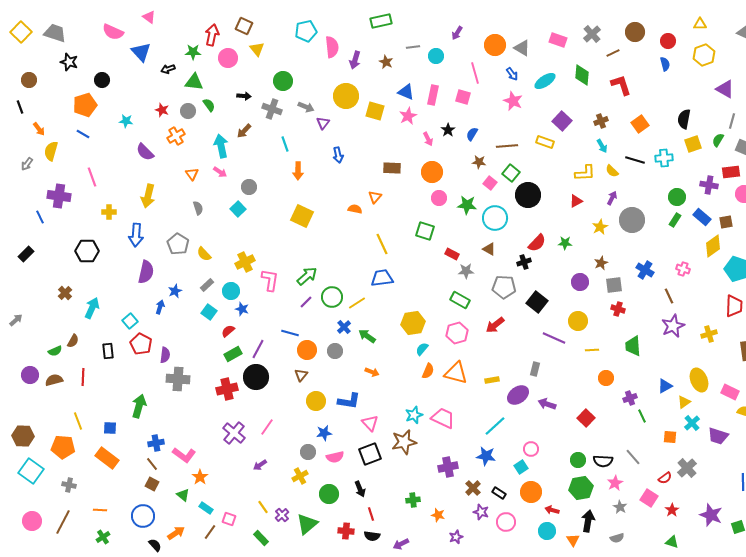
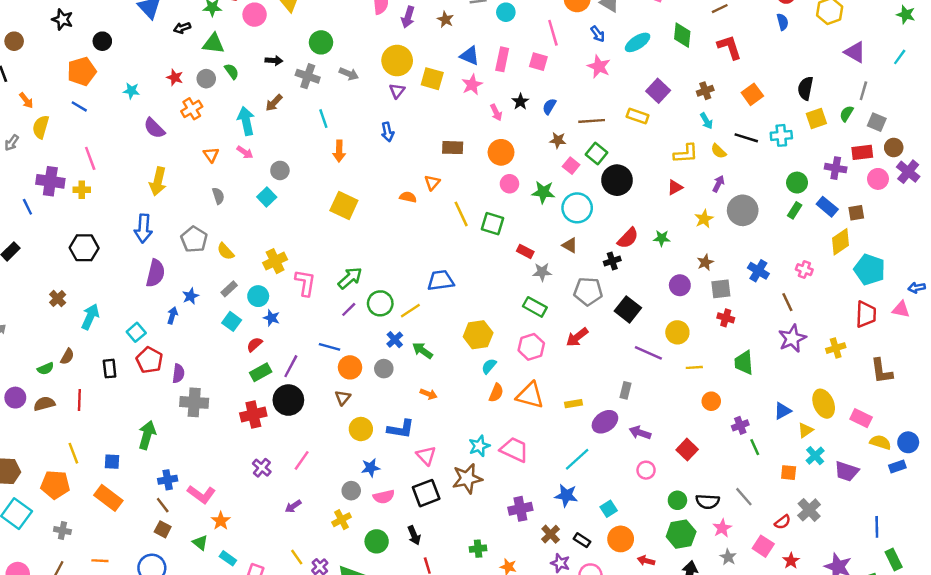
purple triangle: (323, 123) -> (397, 91), moved
yellow cross: (109, 212) -> (82, 190), moved
yellow line: (382, 244) -> (461, 214), moved
purple cross: (234, 433) -> (262, 468), size x0.7
pink circle: (531, 449) -> (646, 470), moved

